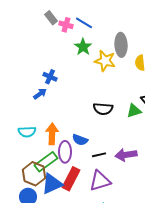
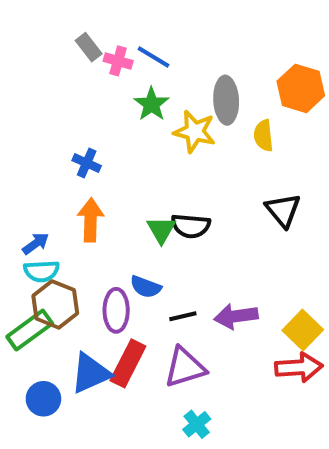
blue arrow: (40, 94) -> (36, 244), moved
green triangle: (134, 111) -> (161, 230), moved, turned -42
orange arrow: (52, 134) -> (91, 220), moved
green rectangle: (46, 162) -> (30, 330), moved
brown hexagon: (34, 174) -> (55, 304), moved

